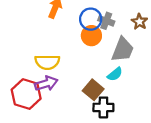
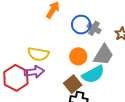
orange circle: (91, 36) -> (78, 56), moved
cyan semicircle: (115, 74) -> (93, 74), size x1.6

